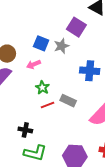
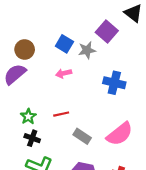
pink arrow: (34, 64) -> (64, 73), moved
green star: (42, 88) -> (28, 116), moved
gray rectangle: (68, 101) -> (82, 136), moved

